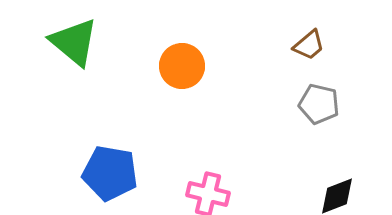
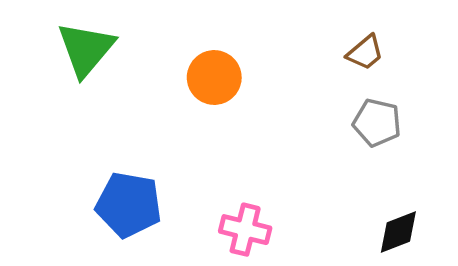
green triangle: (74, 42) -> (86, 49), turned 30

